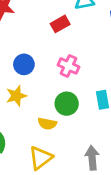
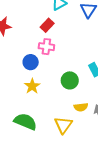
pink cross: (68, 66) -> (46, 47), moved
yellow semicircle: (47, 124) -> (81, 107), moved

